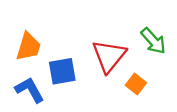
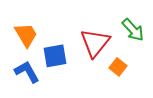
orange trapezoid: (28, 47) -> (26, 35), turned -48

